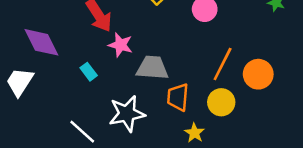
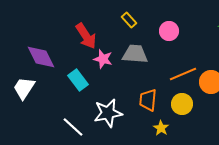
orange line: (223, 64) -> (183, 74), turned 40
gray trapezoid: (152, 68) -> (135, 54), moved
cyan rectangle: (89, 72) -> (78, 80), size x1.5

